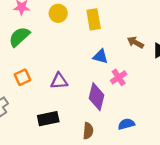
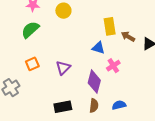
yellow rectangle: (94, 19) -> (110, 26), moved
purple triangle: (59, 81) -> (63, 68), turned -42
black rectangle: (48, 119) -> (63, 107), moved
brown semicircle: (88, 131) -> (94, 106), moved

